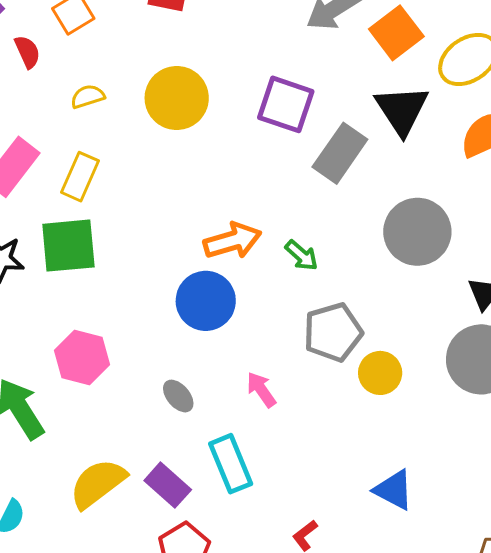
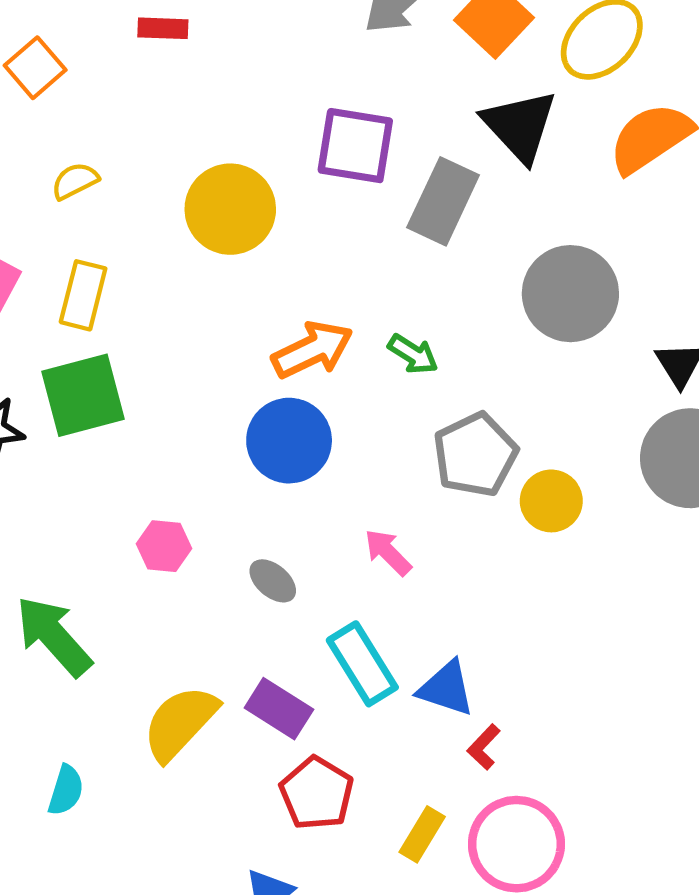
yellow circle: (177, 98) -> (230, 209), moved
pink hexagon: (82, 358) -> (164, 546), moved, size x0.7
blue triangle: (394, 490) -> (446, 688), moved

